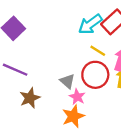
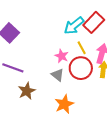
yellow line: (98, 51) -> (82, 48), turned 32
pink star: (77, 97) -> (62, 56), moved

